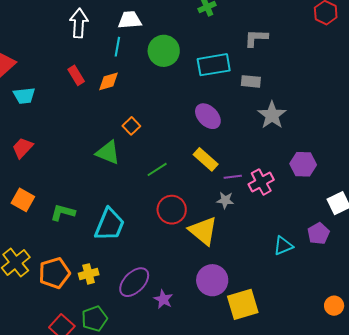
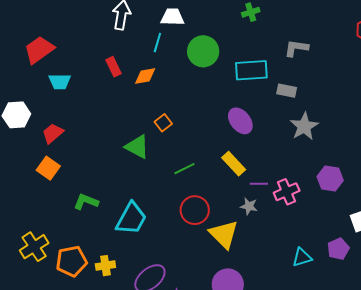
orange square: (23, 200) -> (48, 168), moved

